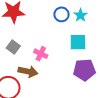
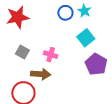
cyan square: (78, 42) -> (86, 38), turned -30
purple pentagon: (84, 70) -> (96, 64), turned -30

